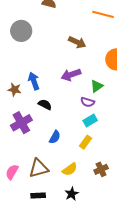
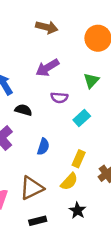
green triangle: (97, 86) -> (91, 80), moved
purple semicircle: (88, 102) -> (59, 98), moved
yellow rectangle: (85, 142) -> (79, 159), moved

